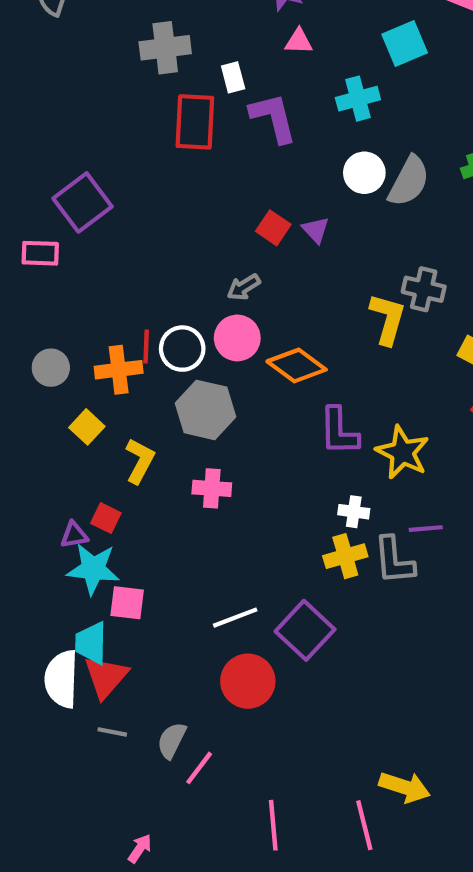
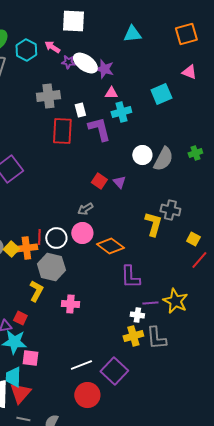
cyan cross: (358, 99) -> (121, 112), moved
gray hexagon: (205, 410) -> (51, 267), moved
yellow square: (87, 427) -> (11, 249), moved
yellow star: (402, 452) -> (175, 301), moved
purple line: (426, 529) -> (150, 303), moved

